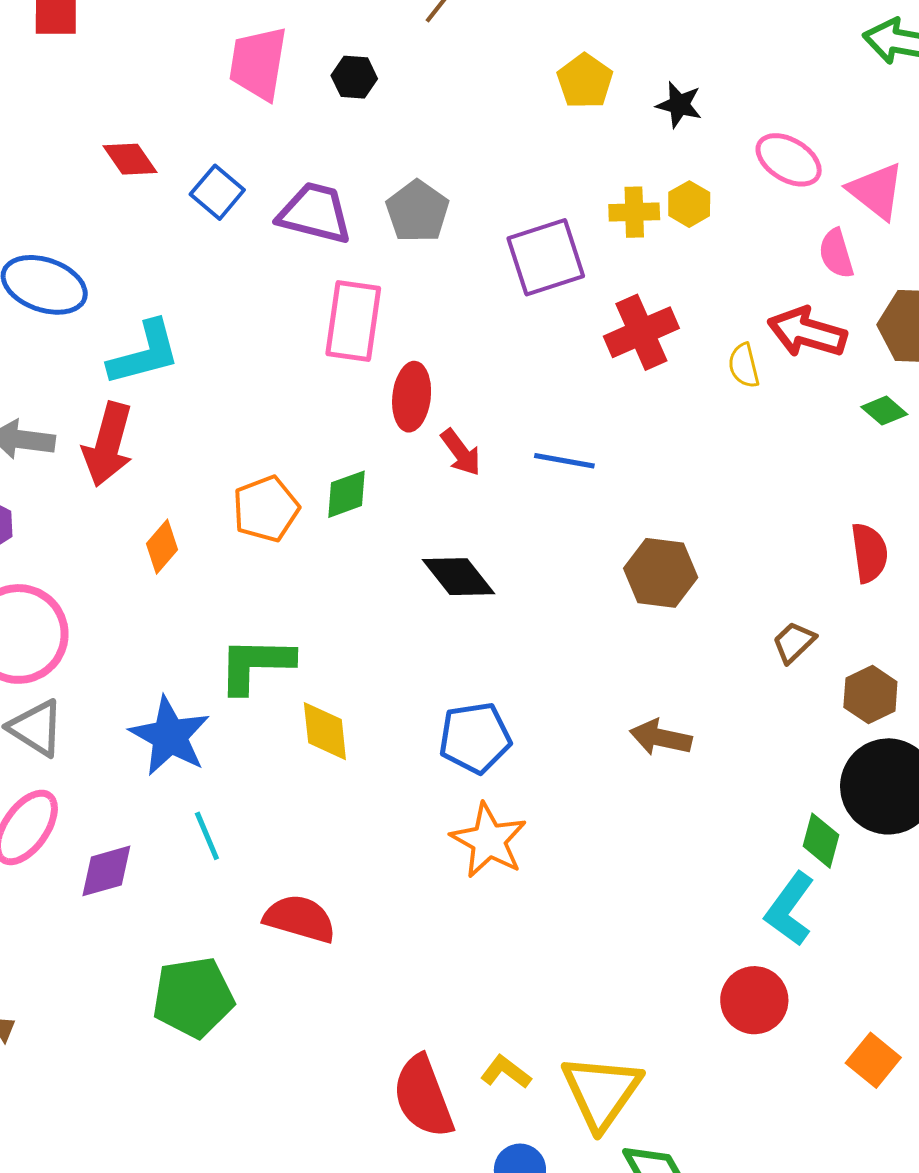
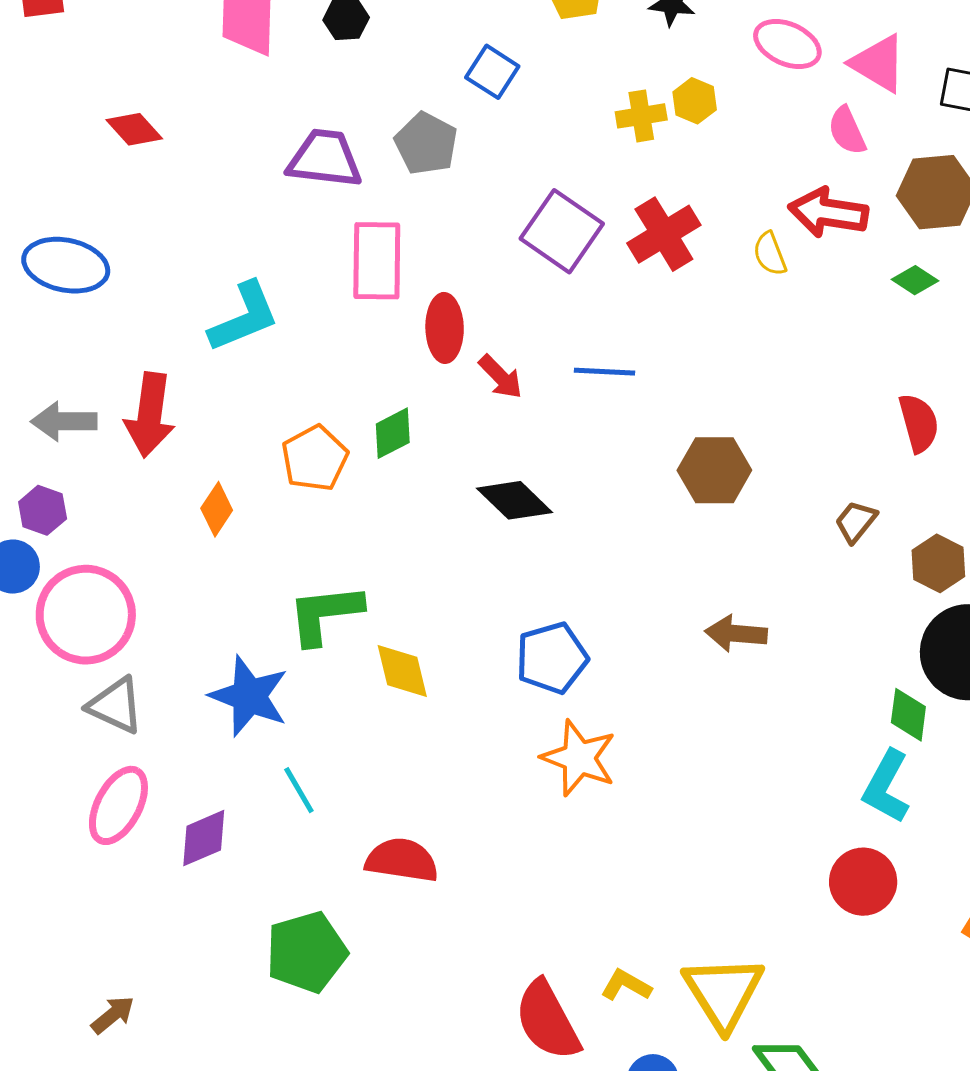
blue square: (217, 192) -> (492, 72), moved
purple square: (546, 257) -> (562, 231), moved, turned -30
cyan L-shape: (144, 353) -> (244, 317), moved

